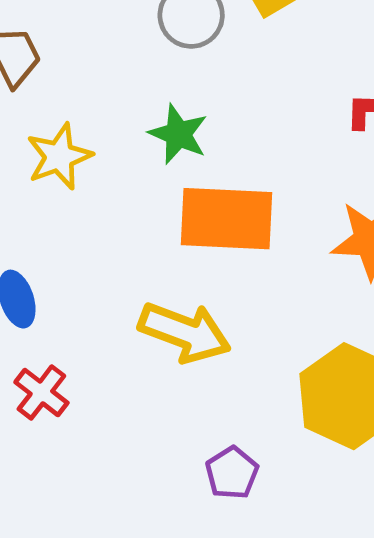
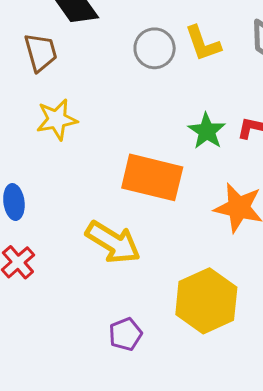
green star: (178, 134) -> (207, 131), moved

